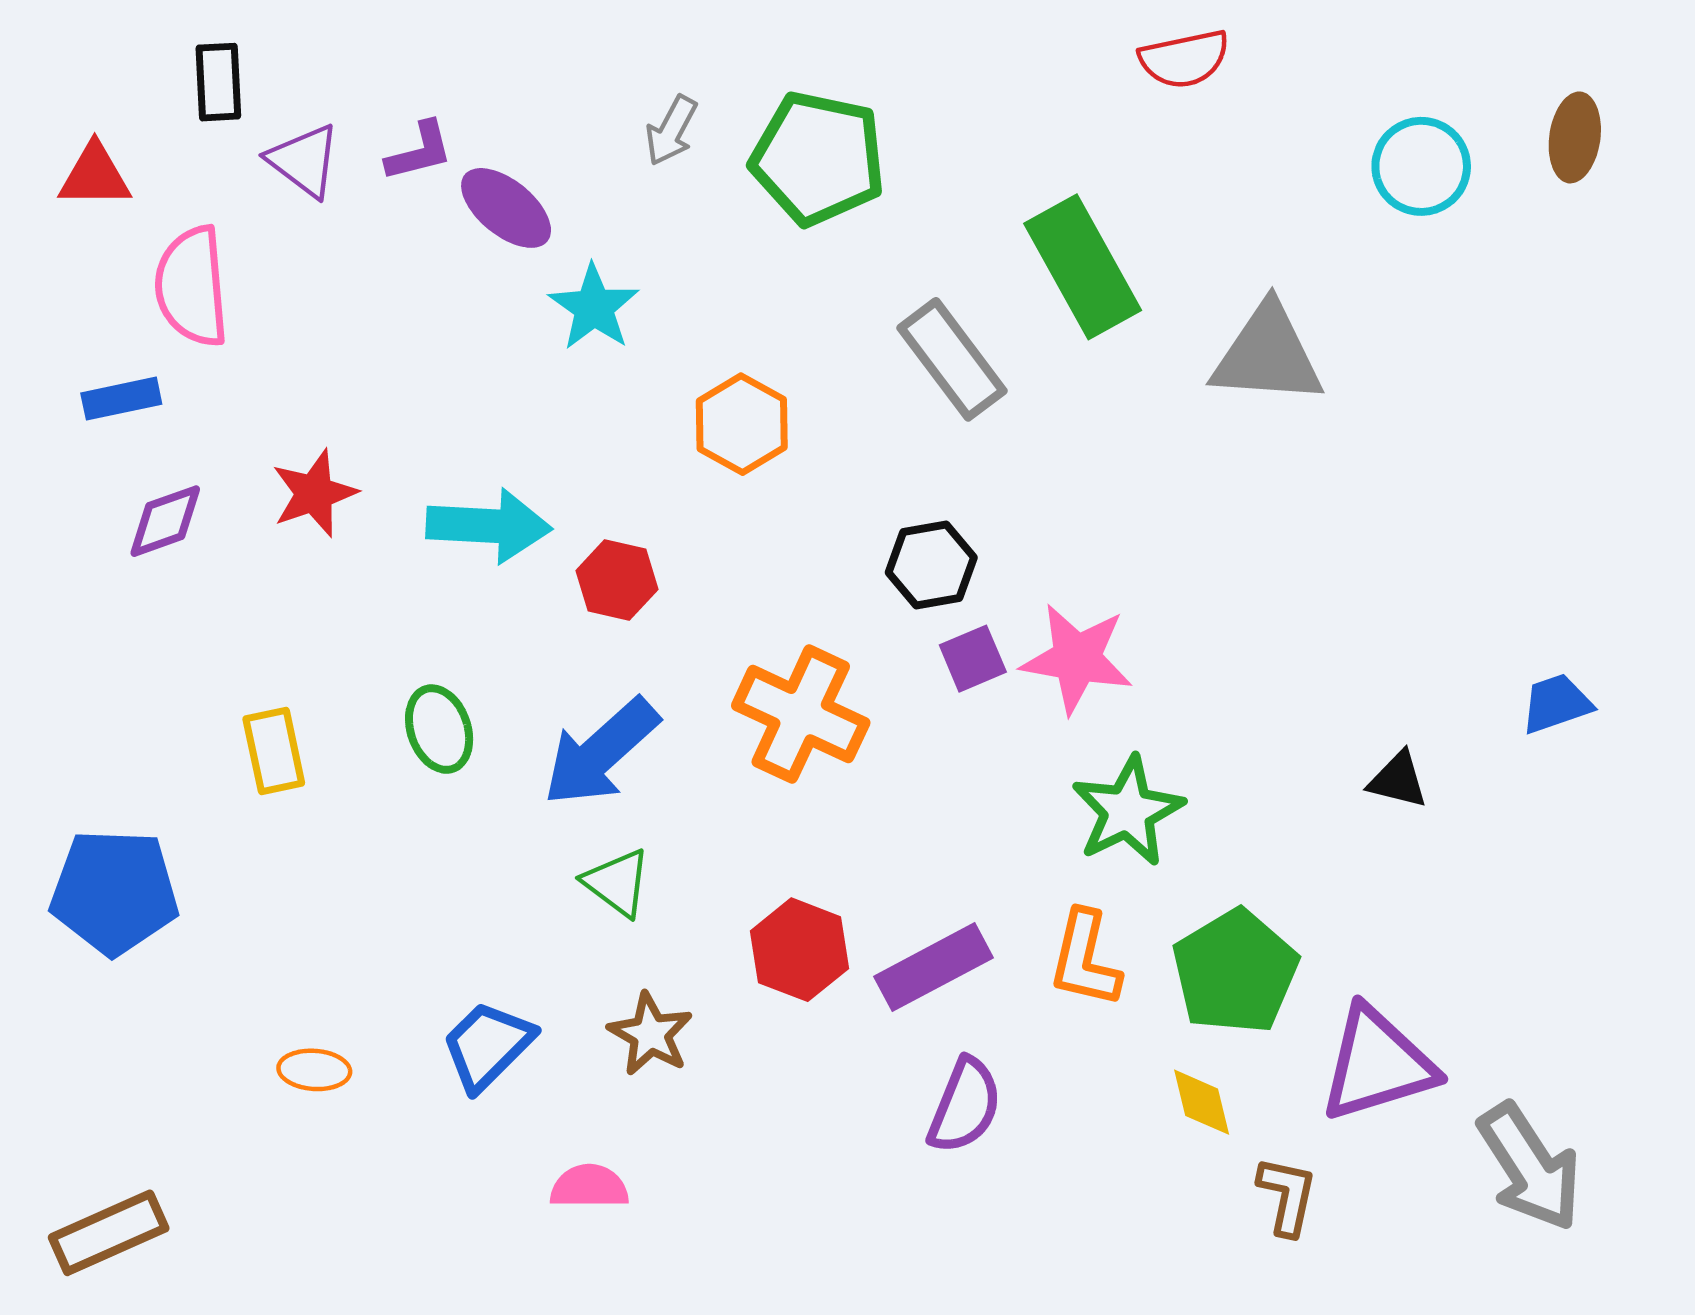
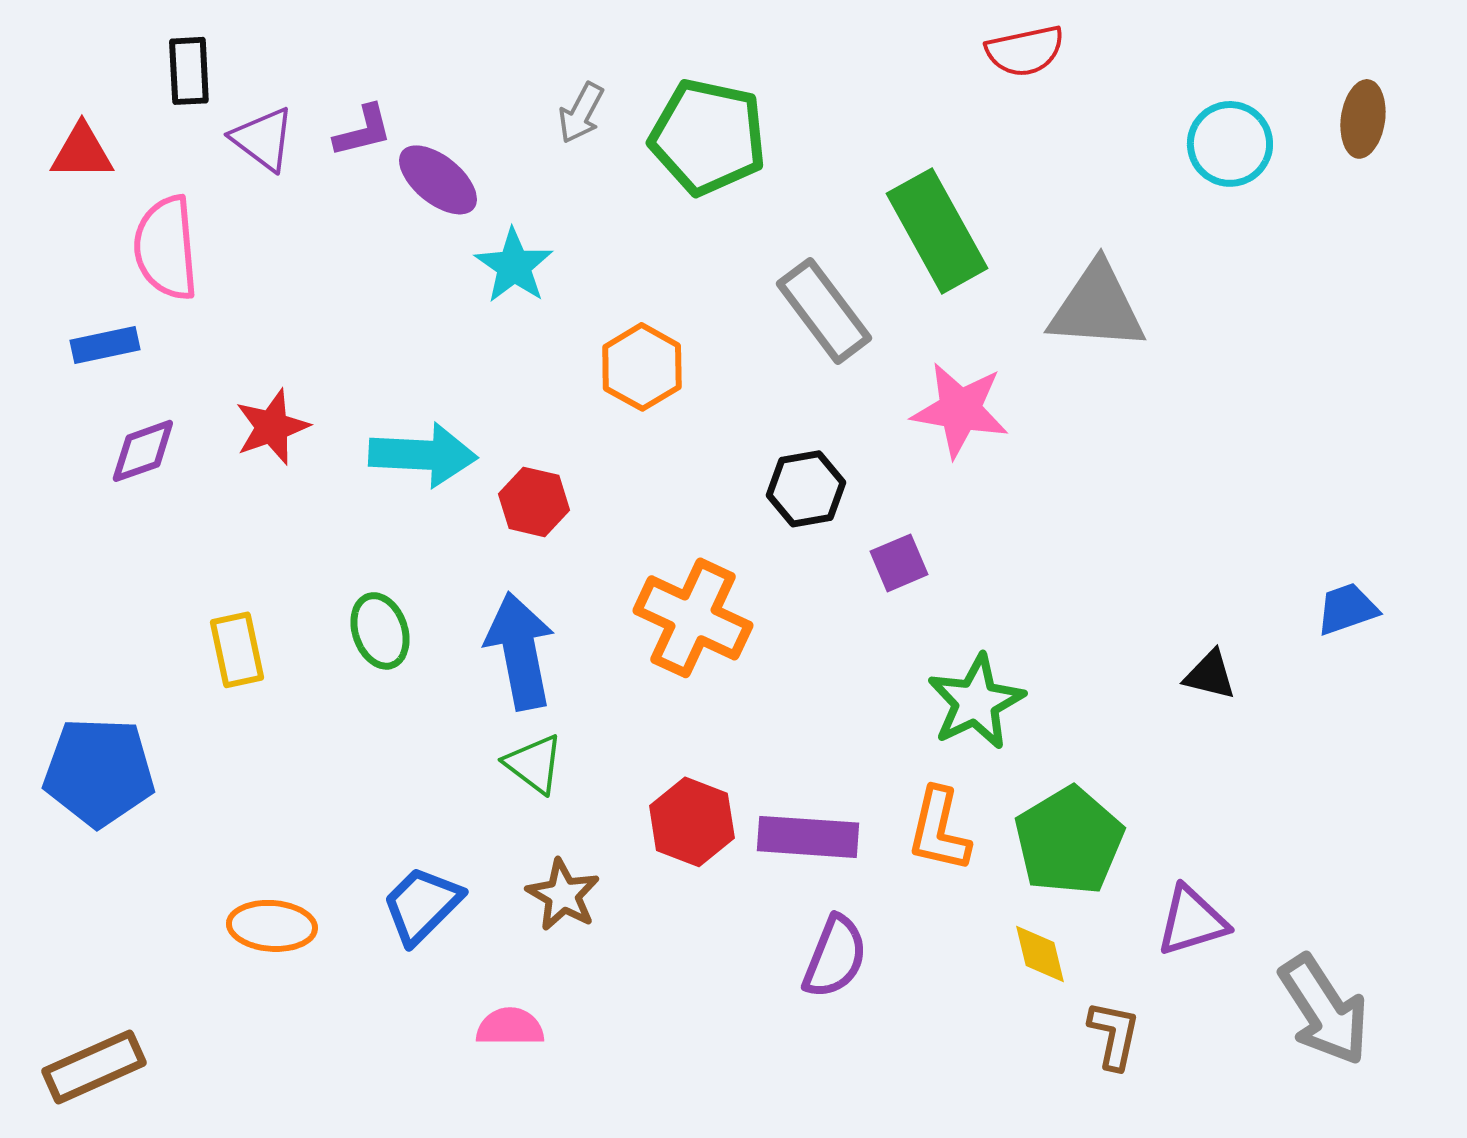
purple square: (973, 659) -> (899, 563), moved
pink star: (1077, 659) -> (960, 410), moved
blue arrow: (601, 752) -> (520, 651), turned 121
purple rectangle: (934, 967) -> (808, 837), turned 32
purple triangle: (1377, 1064) -> (1192, 921), size x0.7
orange ellipse: (314, 1070) -> (272, 926), size x1.4

